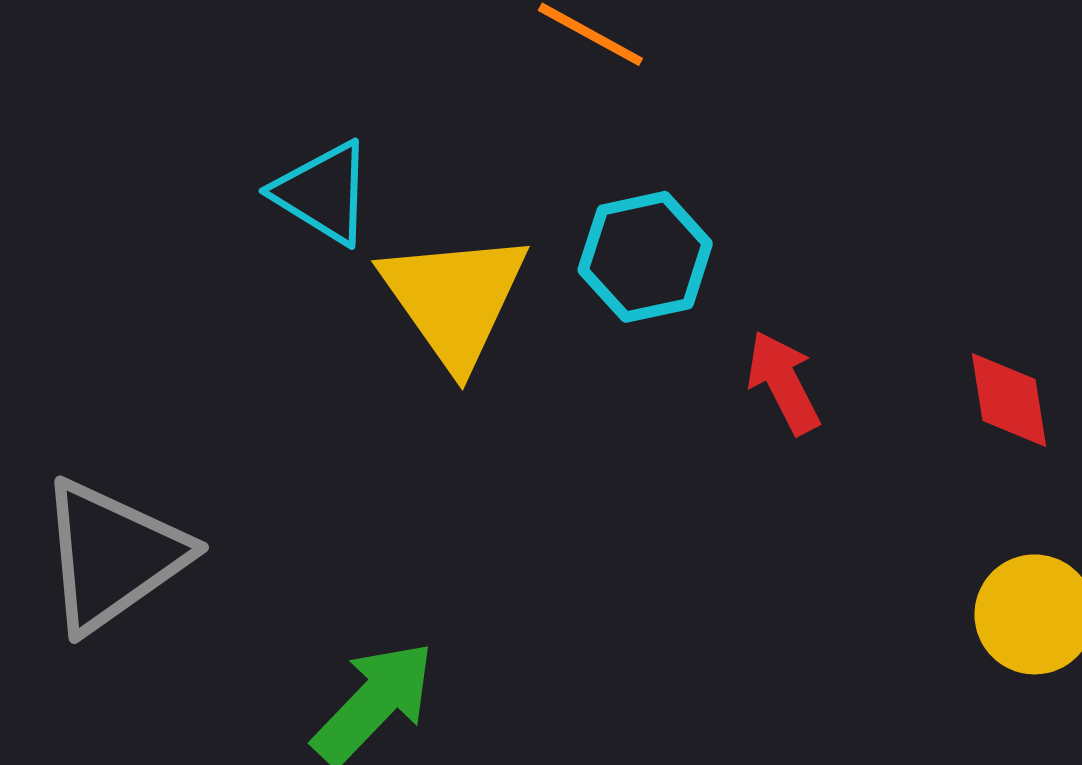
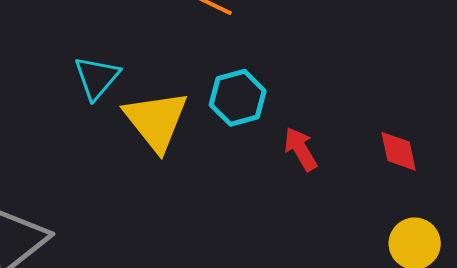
cyan triangle: (323, 193) -> (97, 78), turned 42

